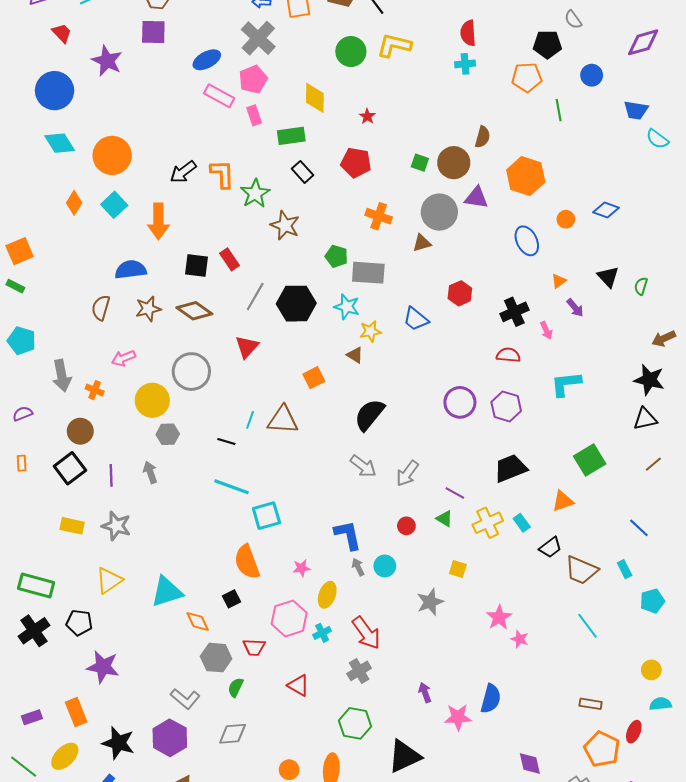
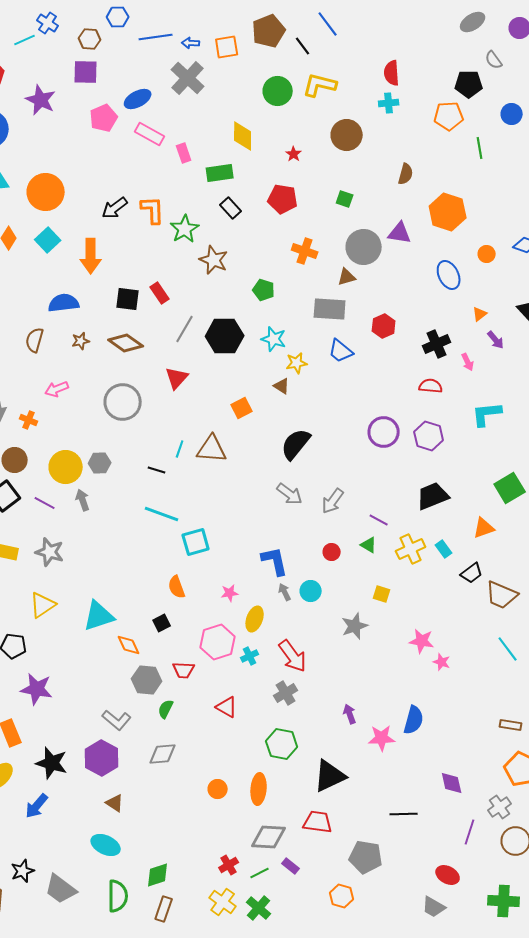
pink pentagon: (253, 79) -> (104, 118), moved
brown circle: (454, 163) -> (347, 135), moved
gray rectangle: (368, 273) -> (330, 309), moved
brown star: (148, 309) -> (81, 341), size x0.7
yellow circle: (152, 400) -> (66, 467), moved
purple line: (111, 475) -> (45, 503), turned -60
orange semicircle: (247, 562) -> (177, 587), size x0.7
pink star: (499, 617) -> (422, 641), turned -30

